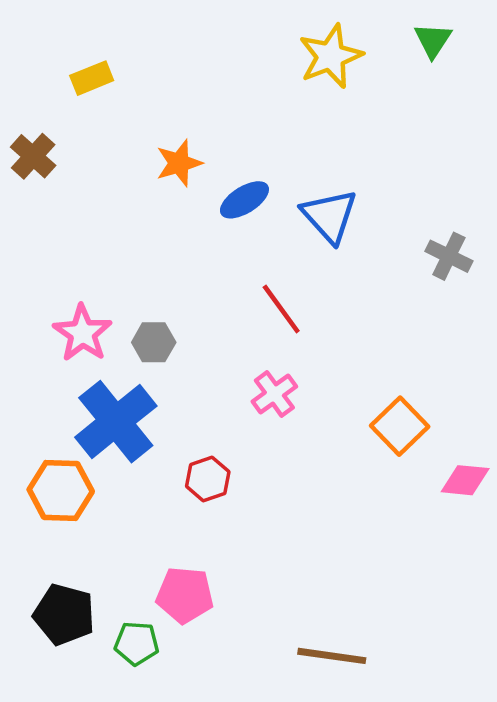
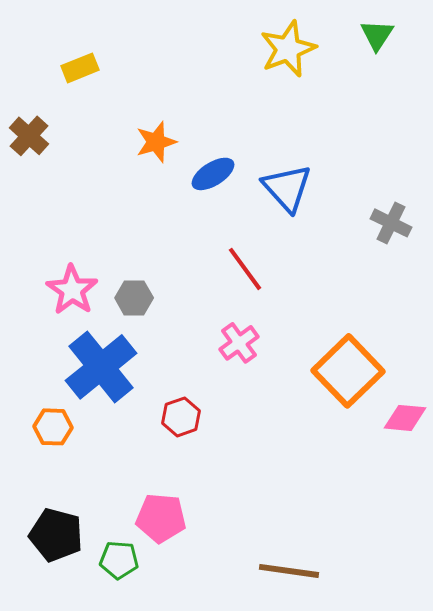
orange square: (400, 426) -> (348, 371), size x1.4
orange hexagon: (61, 490) -> (53, 427), size x0.7

